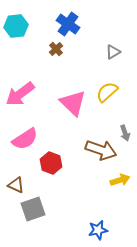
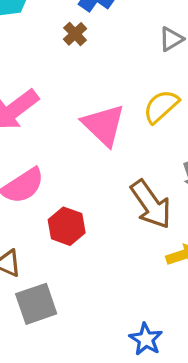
brown arrow: (101, 150) -> (151, 204), turned 36
blue star: (98, 230) -> (146, 339), turned -30

